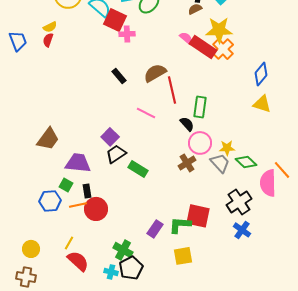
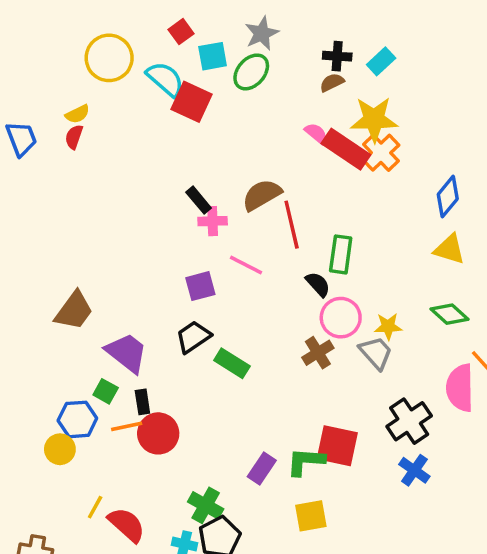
pink cross: (127, 34) -> (213, 221), moved
purple square: (110, 137) -> (200, 286), moved, turned 30
green diamond: (246, 162) -> (449, 314), moved
purple trapezoid: (78, 163) -> (127, 353), turned 32
yellow line: (69, 243) -> (95, 507), moved
yellow circle: (31, 249) -> (60, 449), moved

